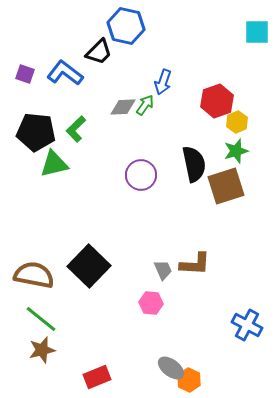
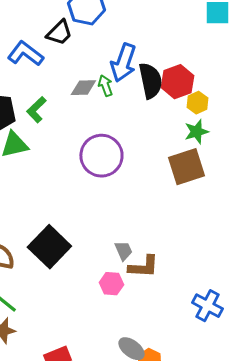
blue arrow: (163, 82) -> (123, 63), size x1.5
green arrow: (145, 105) -> (105, 86), turned -55
black semicircle: (194, 164) -> (150, 81), moved
purple circle: (141, 175) -> (101, 156), size x1.4
brown L-shape: (195, 264) -> (143, 267), moved

